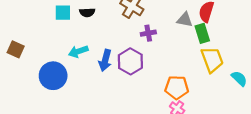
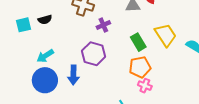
green rectangle: (202, 33) -> (138, 42), moved
blue arrow: (105, 60) -> (73, 75), moved
blue circle: (53, 76) -> (45, 80), moved

